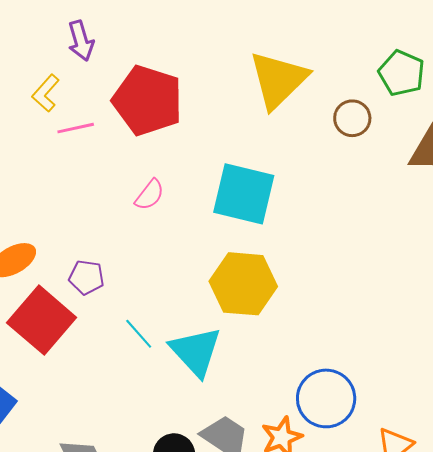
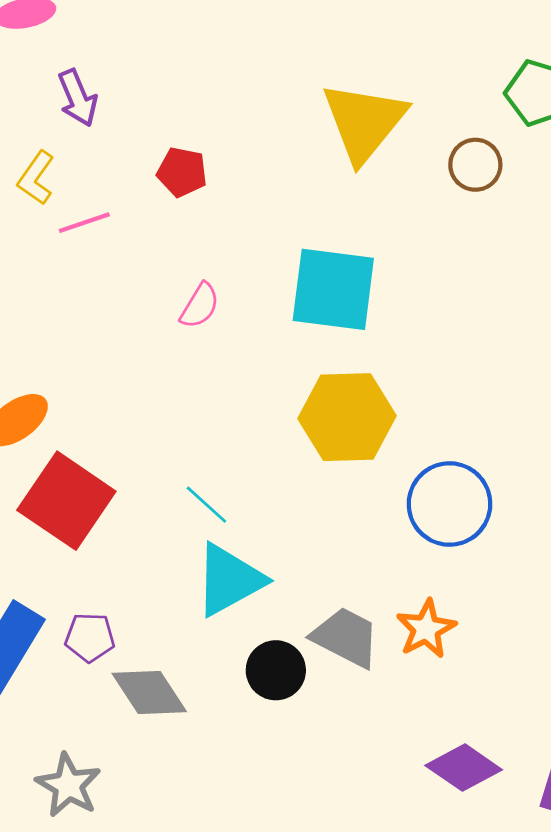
red pentagon: (148, 100) -> (182, 172), size x0.5
purple pentagon: (87, 277) -> (90, 637), moved
cyan triangle: (196, 351) -> (229, 580), moved, turned 50
blue circle: (326, 398) -> (449, 504), moved

